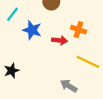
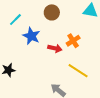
orange cross: (78, 30) -> (73, 41), turned 32

